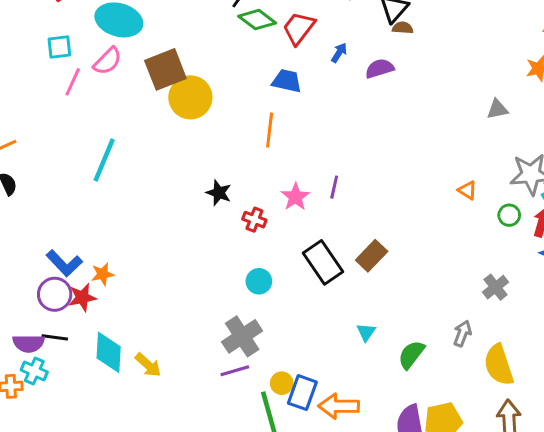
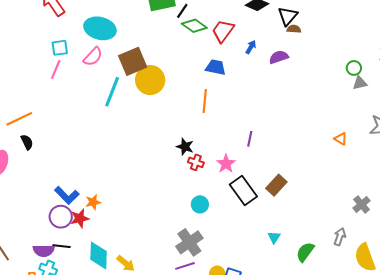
pink line: (73, 82) -> (56, 69), moved
cyan line: (104, 160) -> (112, 92), moved
black star: (219, 193) -> (185, 147), moved
pink star: (295, 197) -> (226, 164), moved
green circle: (509, 215) -> (354, 68), moved

